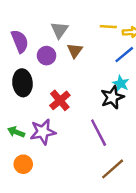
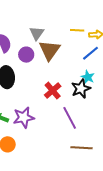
brown triangle: (75, 51) -> (50, 50), size x1.6
red cross: (60, 100) -> (53, 91), moved
brown line: (113, 169) -> (82, 148), turned 45

